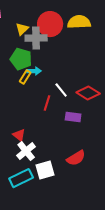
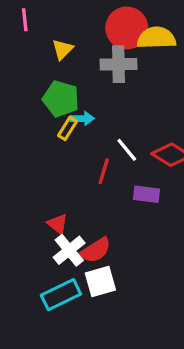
red circle: (50, 24) -> (127, 28), moved
gray cross: (36, 38) -> (119, 64), moved
red semicircle: (76, 158) -> (95, 250), moved

